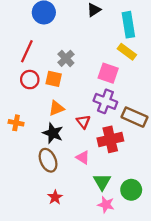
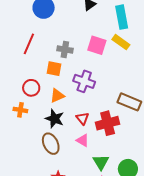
gray cross: (66, 58) -> (65, 50), turned -35
pink square: (108, 73) -> (97, 45), moved
red circle: (30, 80) -> (31, 88), moved
purple cross: (105, 101) -> (84, 81), moved
red triangle: (83, 122) -> (82, 118), moved

